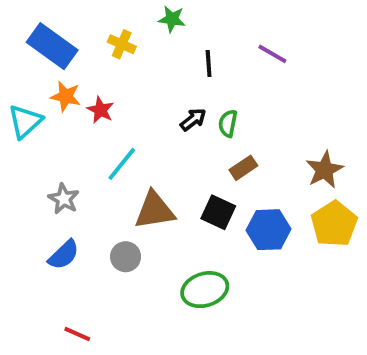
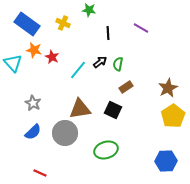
cyan triangle: (25, 121) -> (13, 63), turned -30
cyan line: (122, 164) -> (78, 70), moved
blue hexagon: (269, 230) -> (166, 161), moved
gray circle: (126, 257) -> (65, 133), size x1.6

